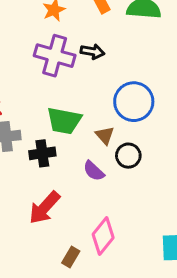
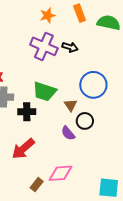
purple semicircle: (94, 171) -> (68, 133), moved
pink diamond: (103, 236) -> (60, 173), turned 40

